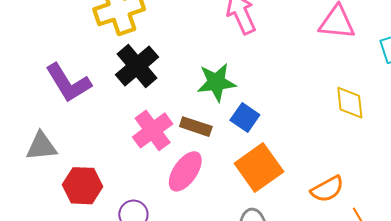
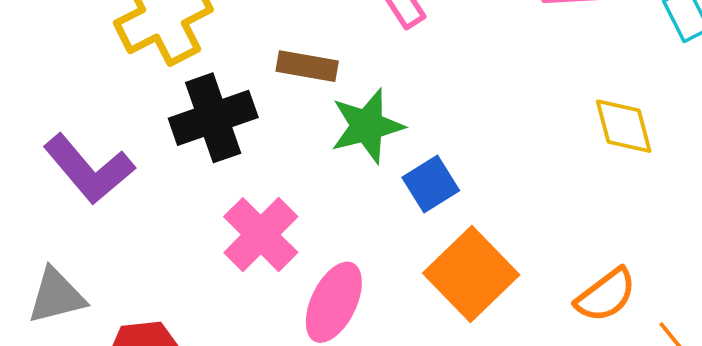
black cross: (137, 66) -> (213, 118), turned 30
blue square: (245, 118) -> (431, 184), turned 32
brown rectangle: (196, 127) -> (307, 66), moved

